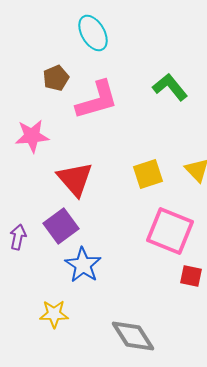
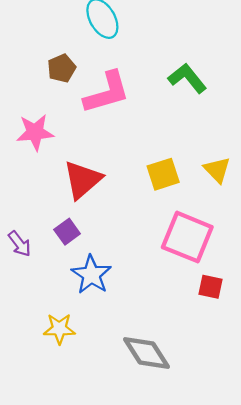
red triangle: (75, 179) -> (83, 180), turned 30
purple square: (61, 226) -> (67, 232), size x0.7
purple arrow: (18, 237) -> (20, 244), turned 130

